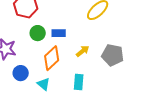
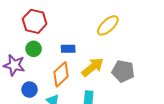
green circle: (38, 33) -> (34, 49), moved
yellow arrow: (83, 51) -> (93, 67), size x1.6

